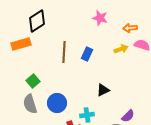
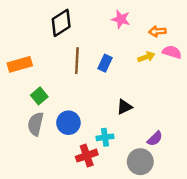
black diamond: (37, 21) -> (61, 23), moved
orange rectangle: (21, 44) -> (20, 64), moved
gray semicircle: (30, 104) -> (36, 124), turned 30

